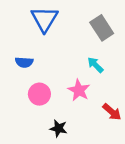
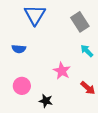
cyan arrow: (95, 65) -> (87, 51), moved
pink circle: (39, 94) -> (22, 86), moved

